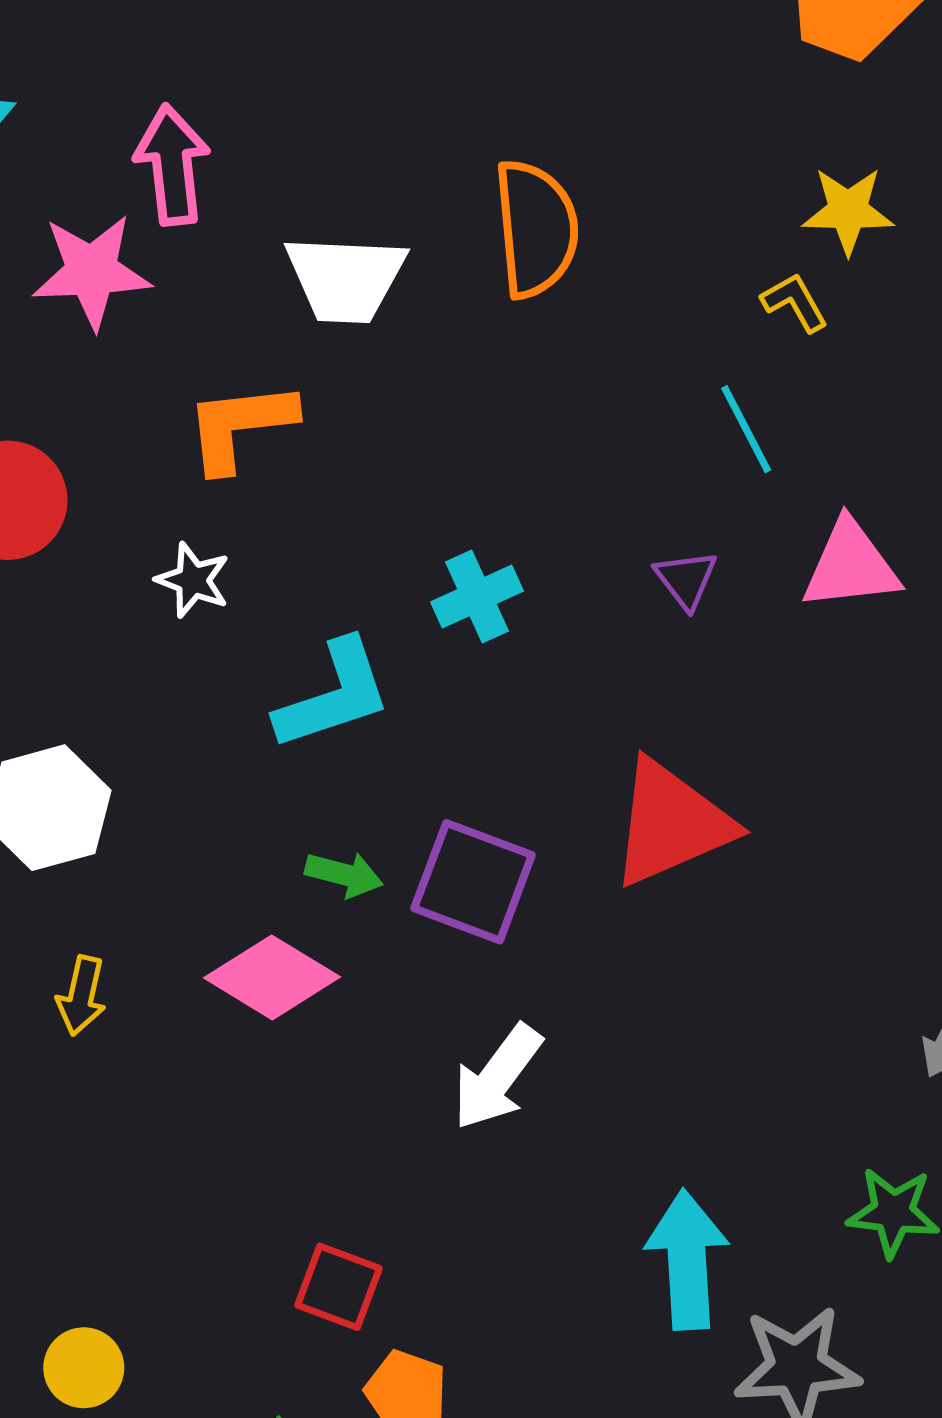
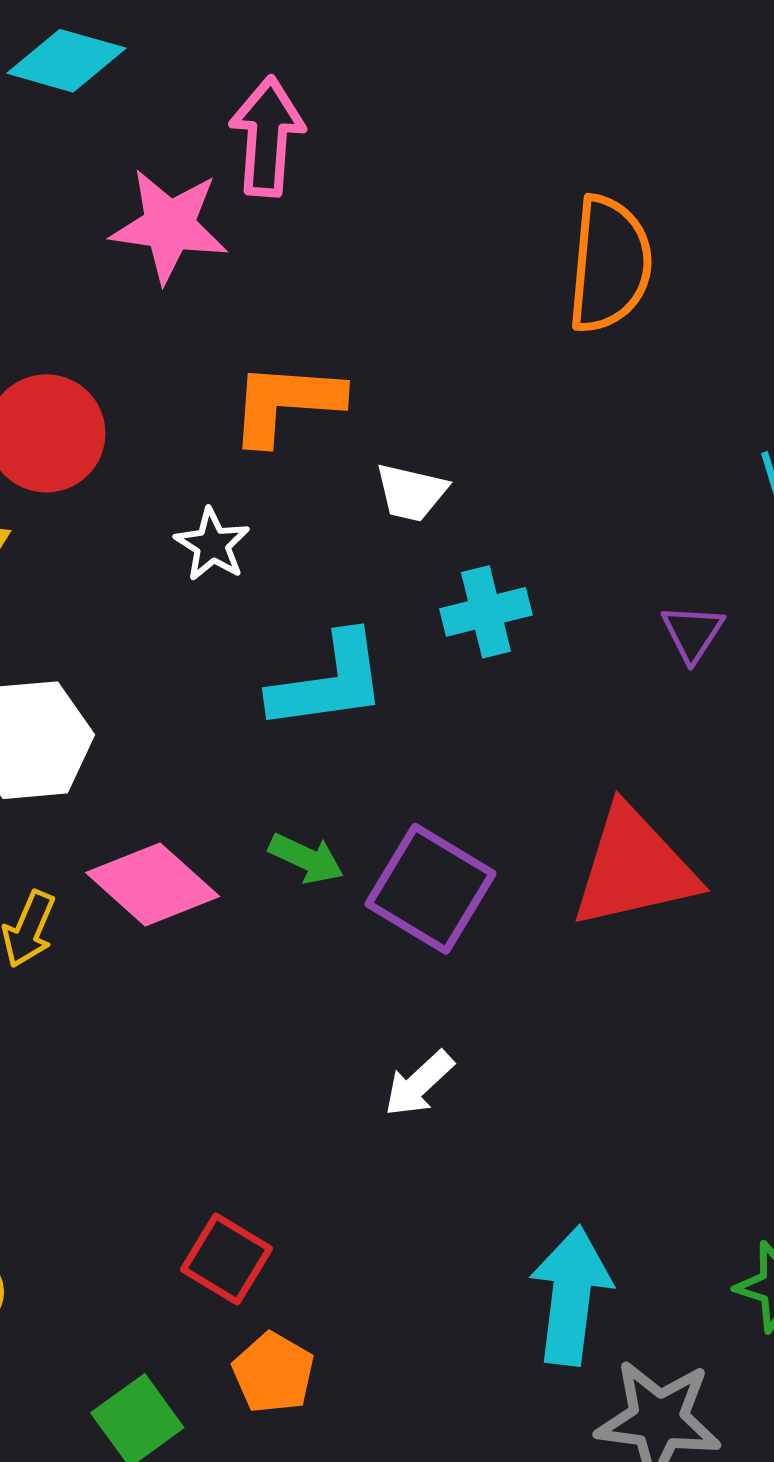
white trapezoid: (346, 278) -> (411, 492), moved, size x0.6
pink diamond: (272, 977) -> (153, 885), moved
white arrow: (497, 1077) -> (419, 1084), size x0.7

